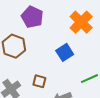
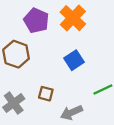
orange cross: (81, 22) -> (73, 18), moved

